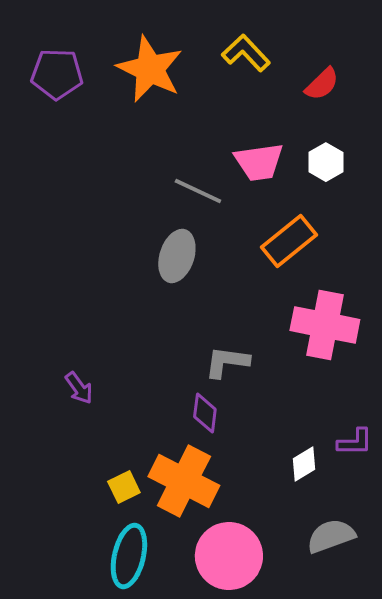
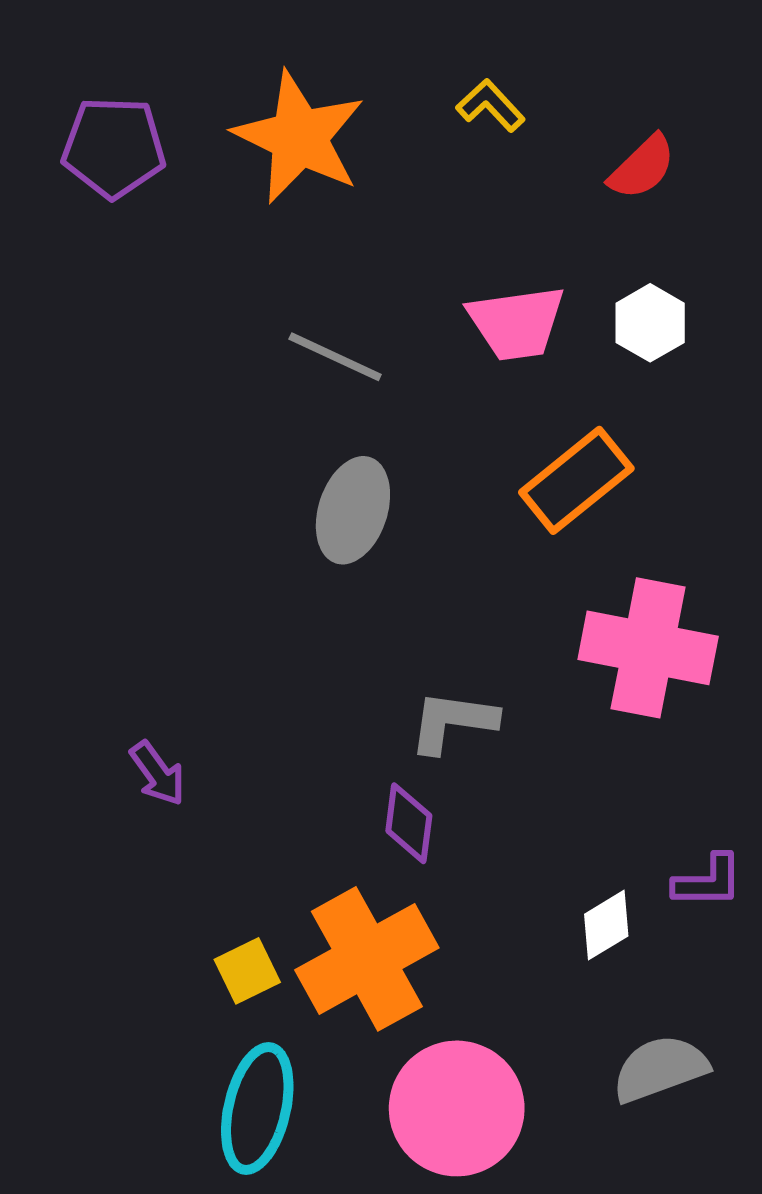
yellow L-shape: (246, 53) -> (491, 105), size x0.7
gray line: (198, 191) -> (335, 357), moved
orange cross: (184, 481) -> (367, 959), turned 34

